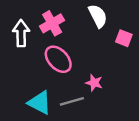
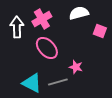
white semicircle: (98, 16) -> (79, 13), turned -78

